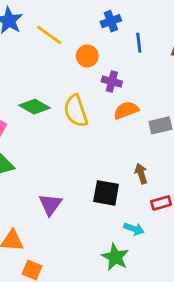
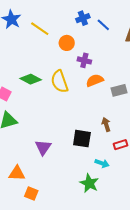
blue line: (139, 43) -> (103, 25), moved, turned -40

